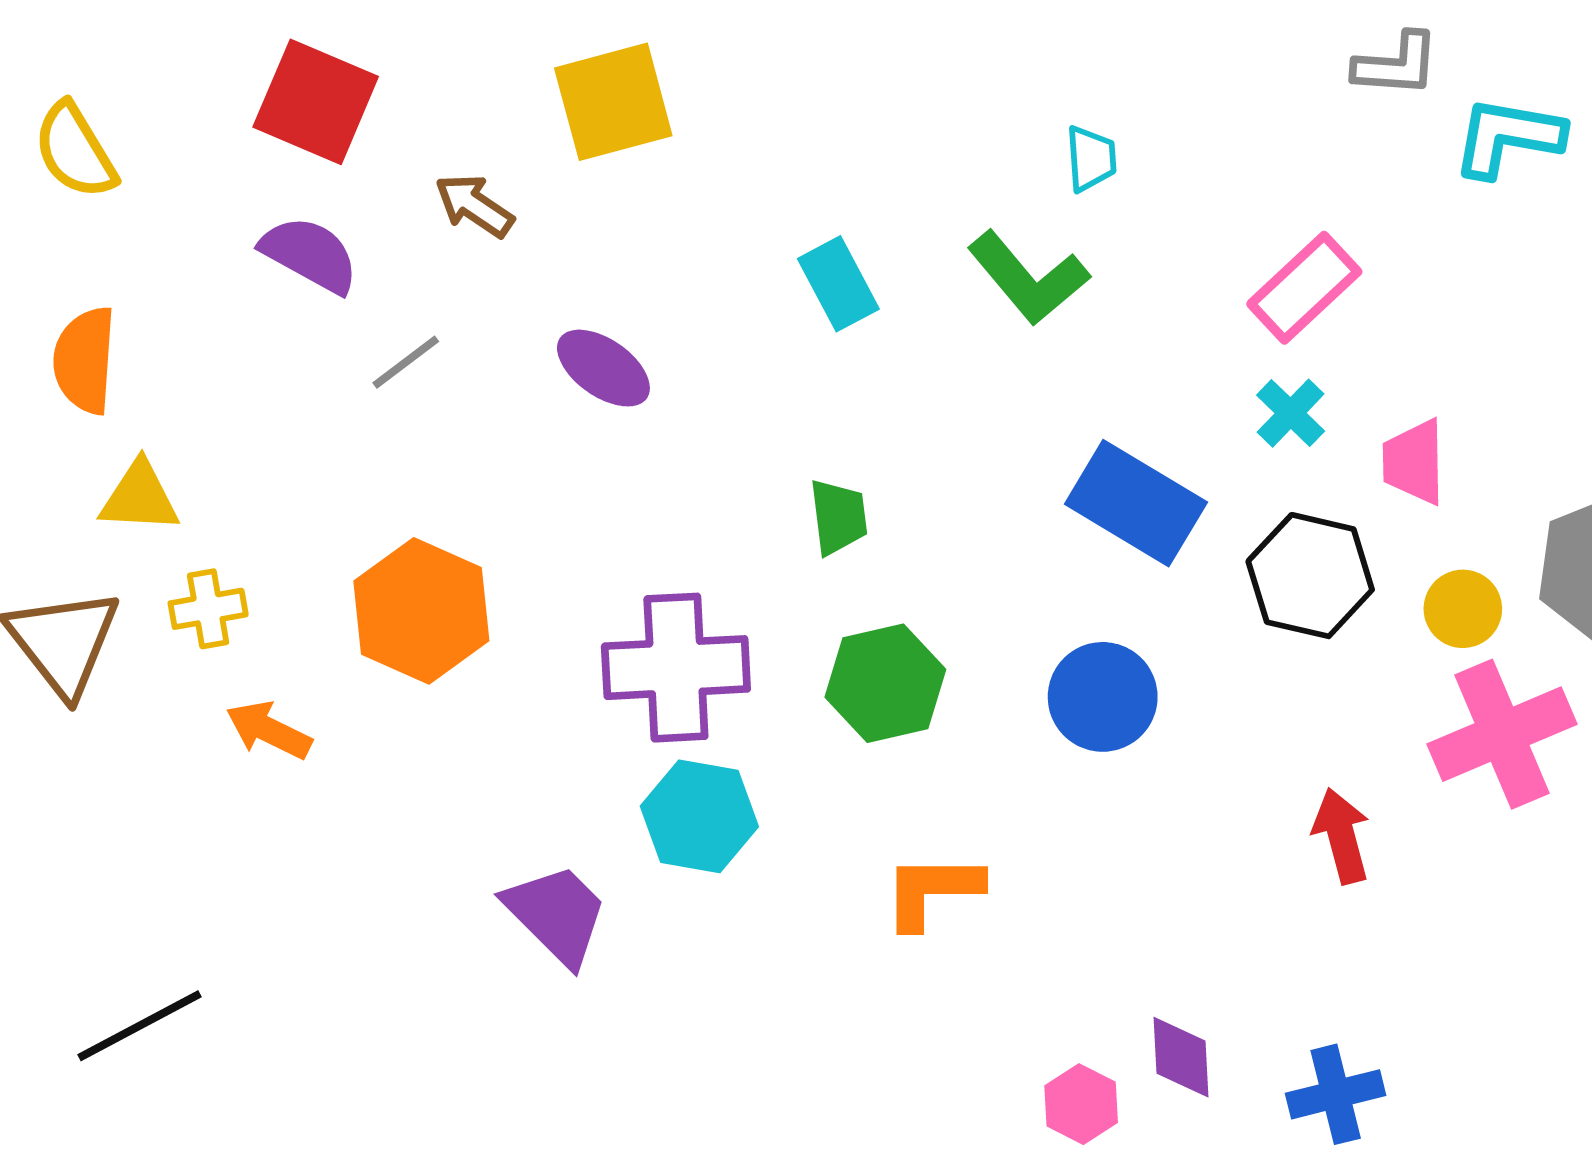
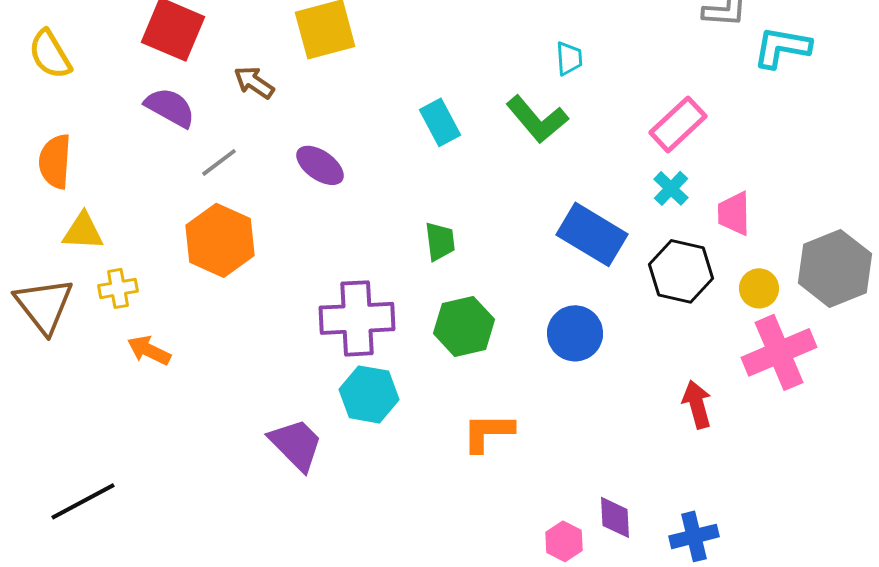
orange hexagon: (421, 611) -> (220, 240), moved

